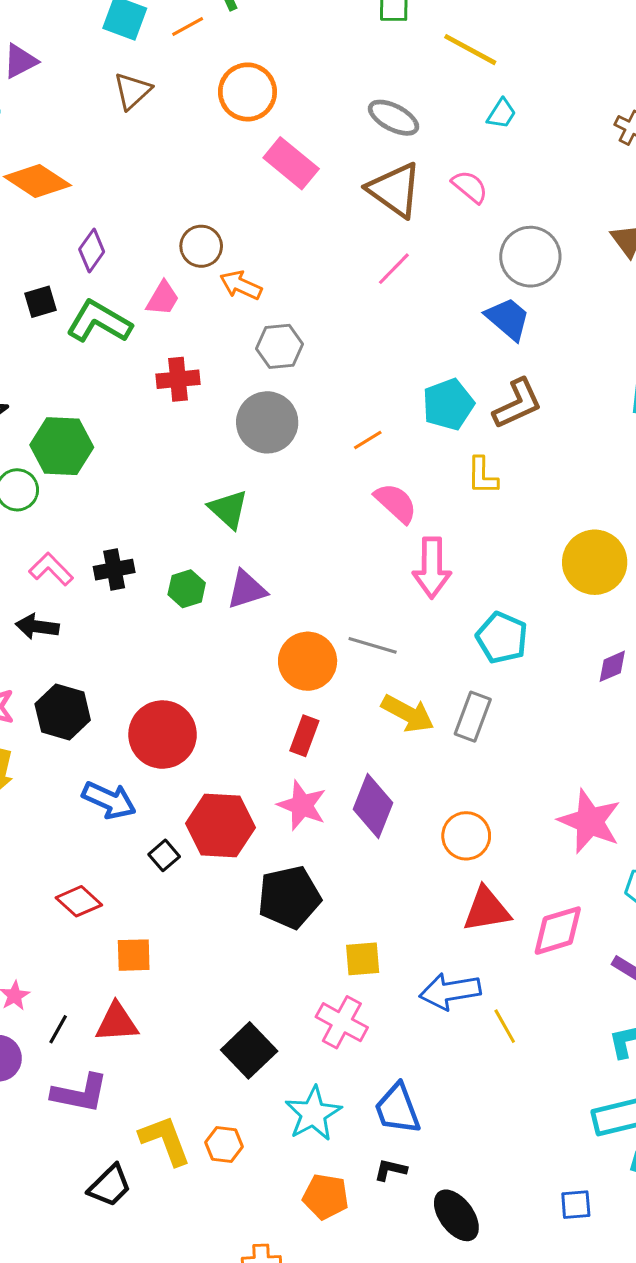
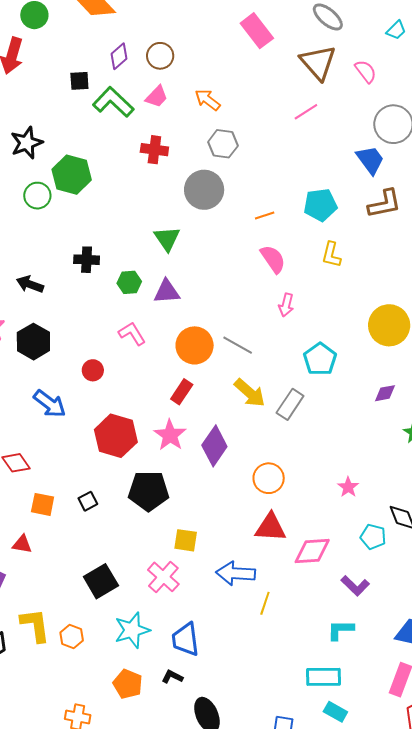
brown circle: (201, 246) -> (160, 56), moved
brown L-shape: (517, 404) -> (385, 204), moved
pink arrow: (432, 568) -> (286, 305), size x0.6
pink L-shape: (51, 569) -> (132, 334), moved
red circle: (163, 735) -> (93, 370), size x0.5
pink star: (590, 821) -> (348, 487), size x0.5
black square: (164, 855) -> (88, 501), moved
red triangle: (117, 1022) -> (22, 544), size x0.7
yellow line: (505, 1026) -> (265, 603), turned 35

